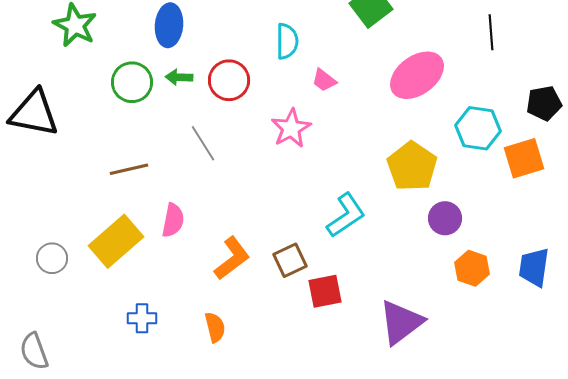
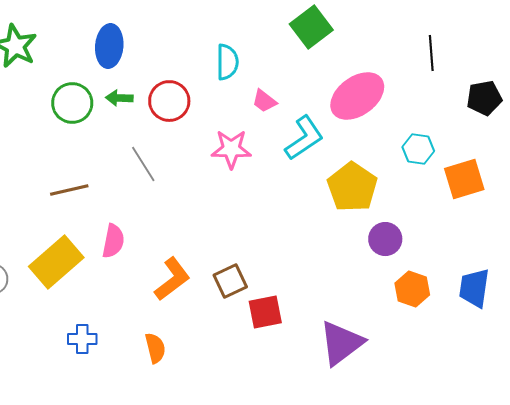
black pentagon: (544, 103) -> (484, 98), moved
pink star: (291, 128) -> (231, 149), turned 30
cyan hexagon: (478, 128) -> (418, 149), size x0.7
cyan L-shape: (346, 215) -> (304, 138), moved

